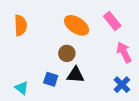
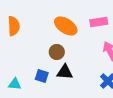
pink rectangle: (112, 21) -> (99, 22), turned -60
cyan triangle: (22, 88) -> (15, 84), turned -32

